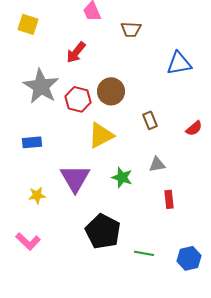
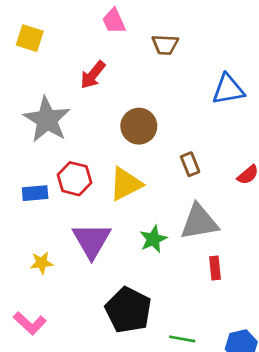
red hexagon: (78, 99) -> (74, 179), moved
gray triangle: (157, 164) -> (199, 222), size x1.8
green star: (122, 177) -> (153, 239), turned 30

